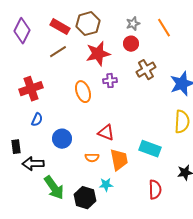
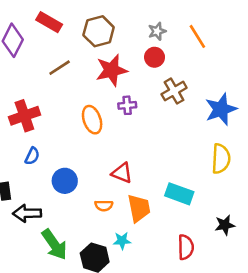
red rectangle: (60, 27) -> (49, 22), moved

